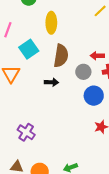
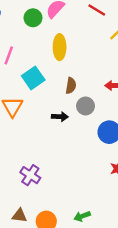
brown semicircle: (61, 56) -> (71, 86), size x0.6
gray circle: (83, 72) -> (86, 106), moved

